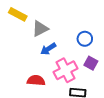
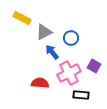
blue circle: (85, 39) -> (71, 38), moved
blue arrow: (48, 49) -> (52, 52), turned 84

